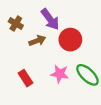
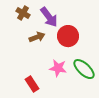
brown cross: (16, 24) -> (23, 13), moved
red rectangle: (25, 78) -> (32, 84), moved

